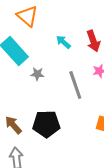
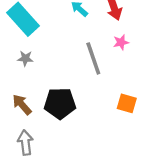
gray star: (37, 74) -> (25, 58), moved

